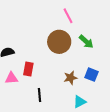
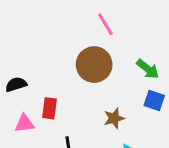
green arrow: (86, 42) -> (148, 69), moved
blue square: (91, 75) -> (154, 101), moved

